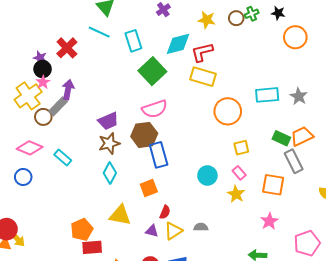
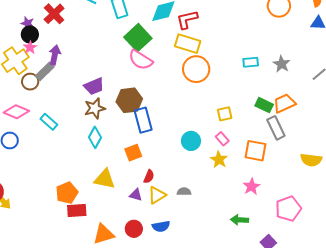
cyan rectangle: (267, 95) -> (251, 62), size x0.7
pink semicircle: (155, 109) -> (141, 60), moved, turned 50
orange circle: (228, 111) -> (196, 69), moved

